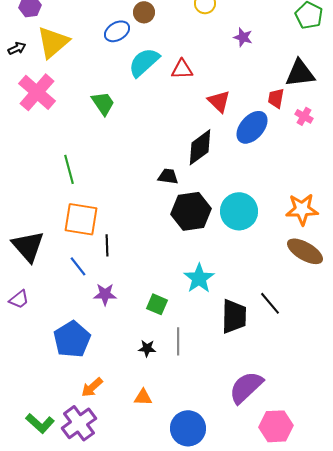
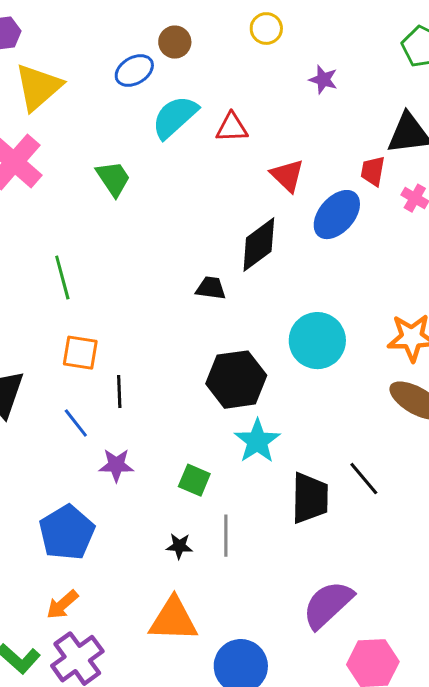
black hexagon: (191, 211) -> (236, 380), moved
orange square: (81, 219) -> (80, 353), size x0.7
orange arrow: (92, 387) -> (62, 605), moved
orange triangle: (143, 397) -> (173, 620), size x1.8

